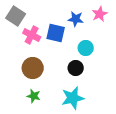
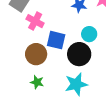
blue square: (56, 33) -> (56, 40), moved
black circle: (76, 68) -> (79, 54), size x1.5

